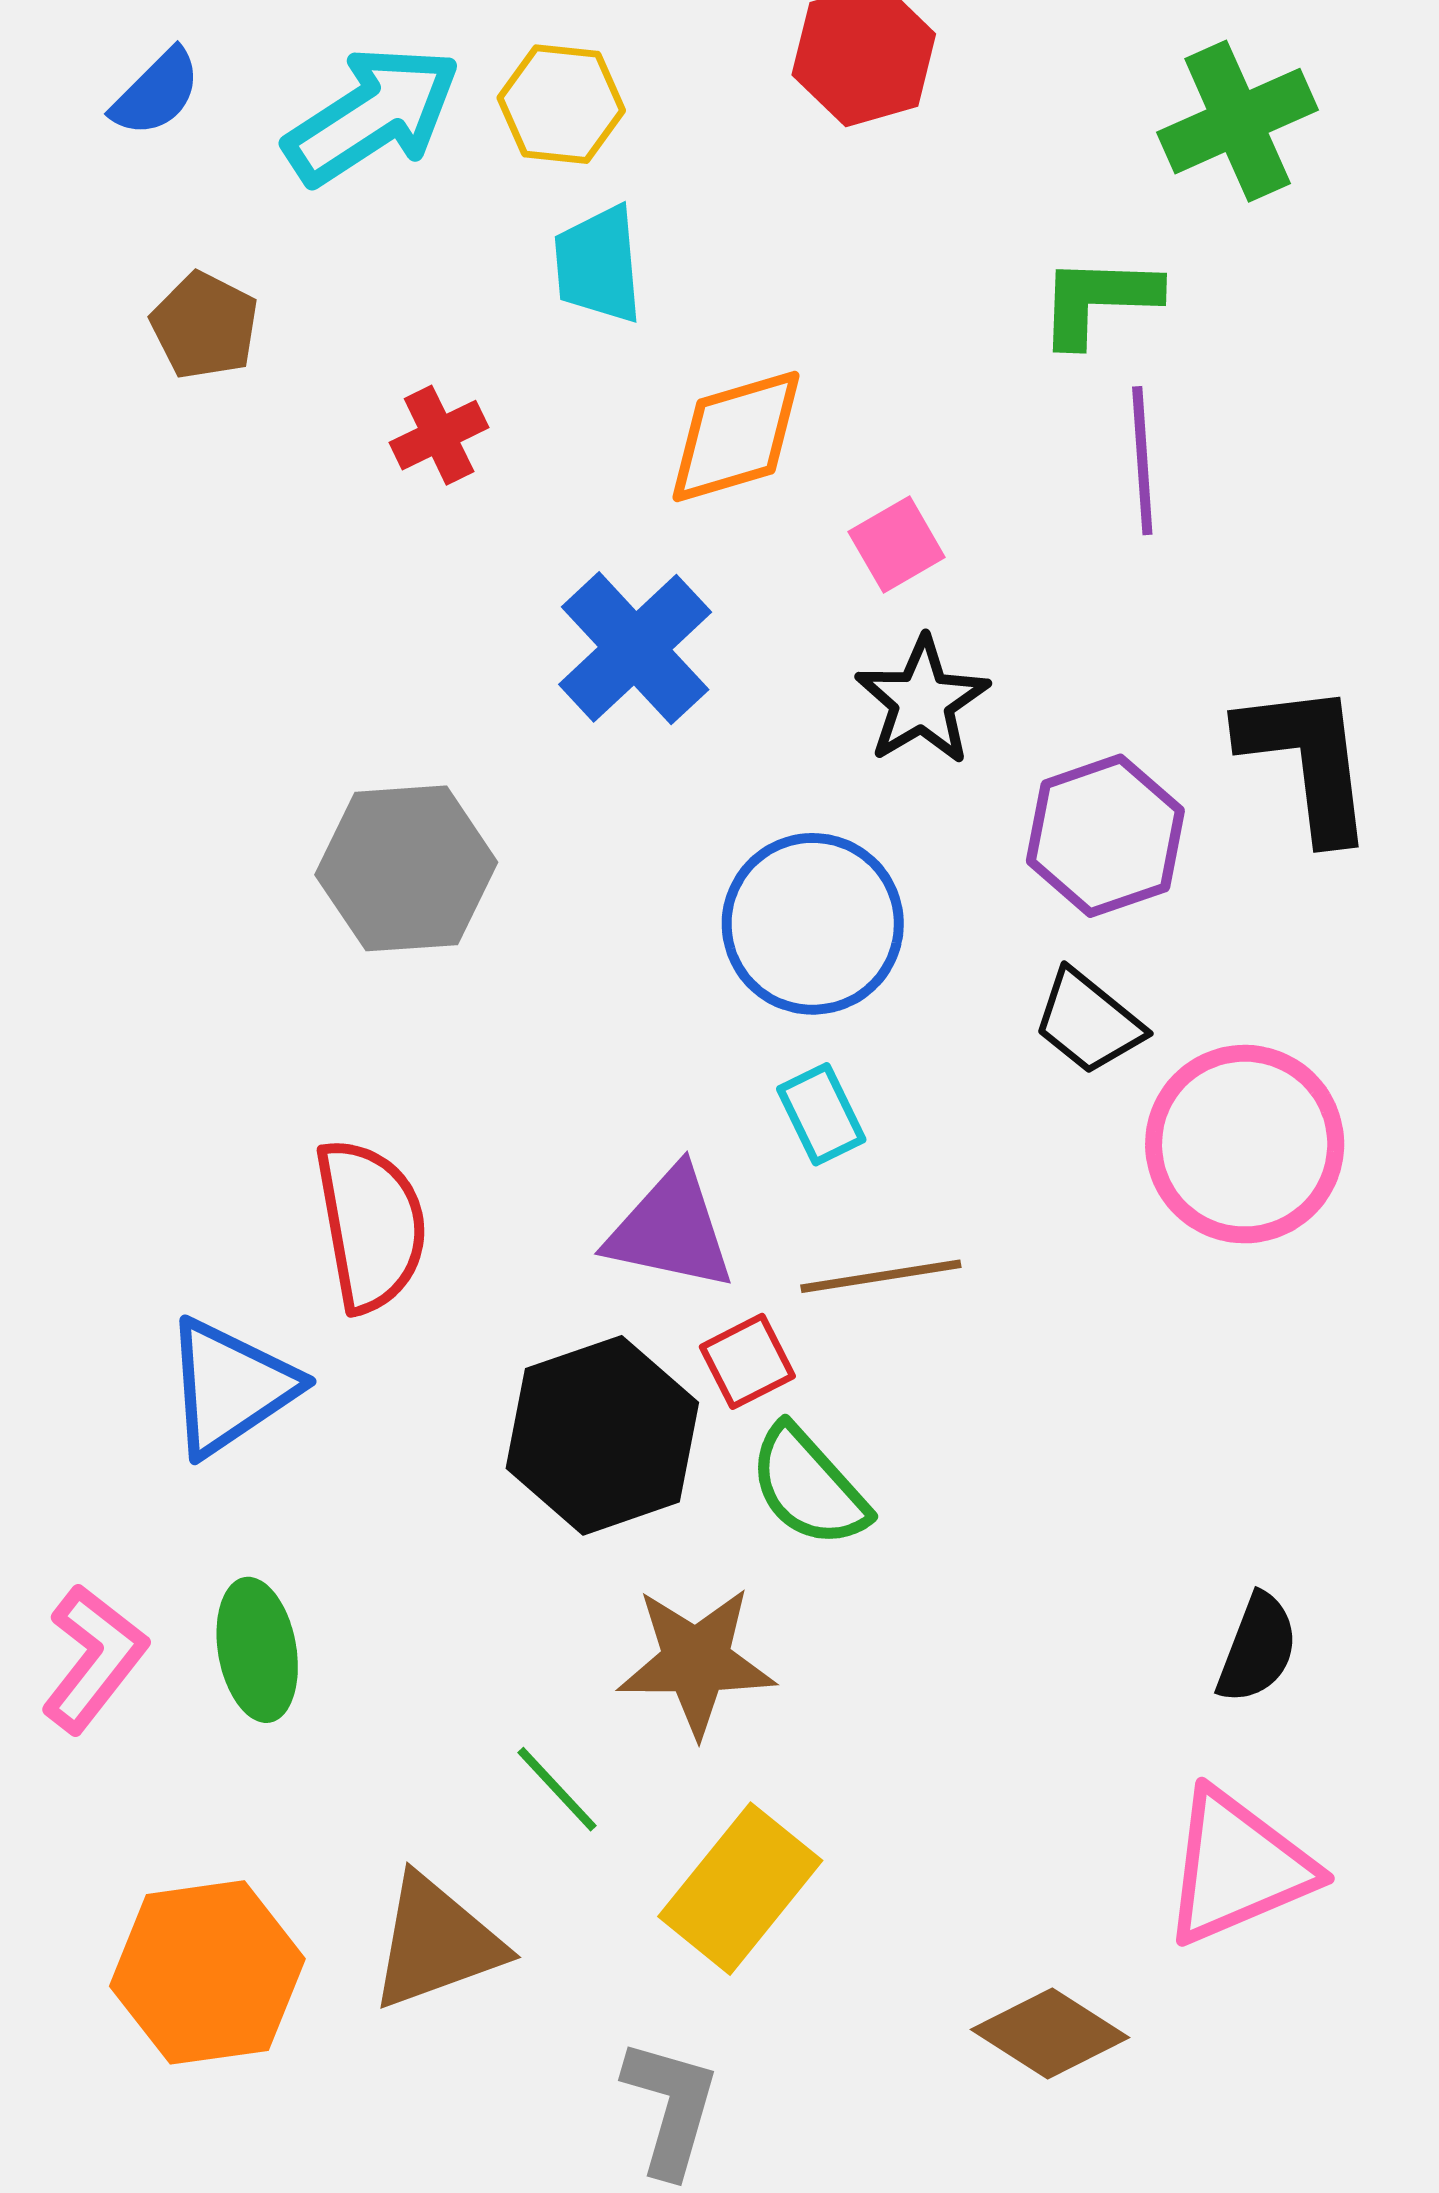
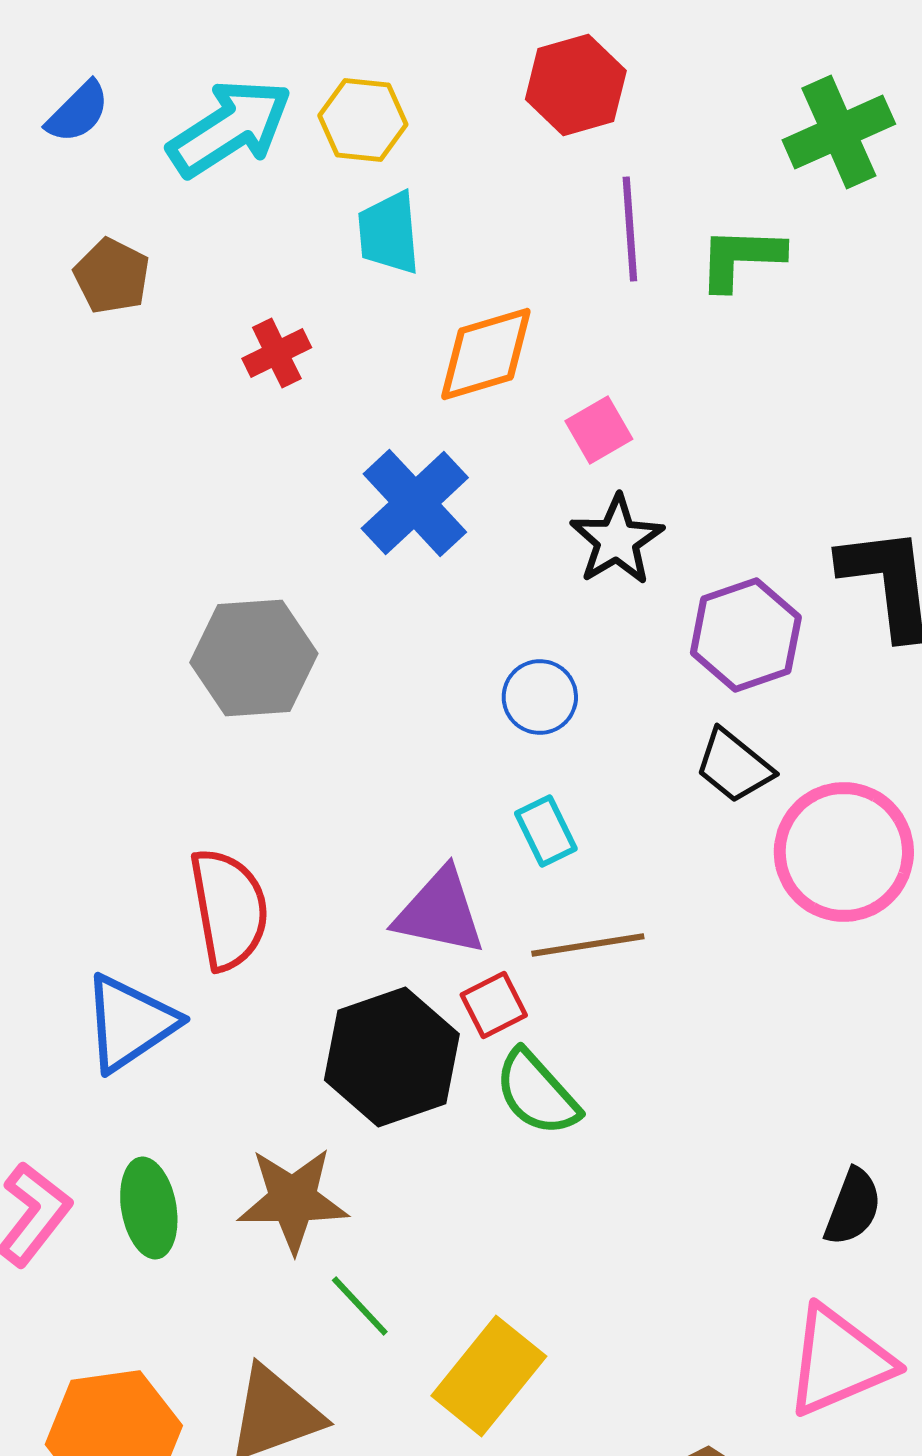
purple line: (1142, 461) -> (630, 229), moved
blue circle: (813, 924) -> (540, 697), size x0.6
brown star: (696, 1661) -> (293, 1200), moved

